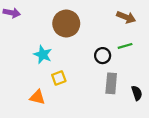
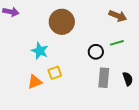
black semicircle: (137, 93) -> (128, 79), moved
orange triangle: (37, 97) -> (35, 82), moved, turned -35

